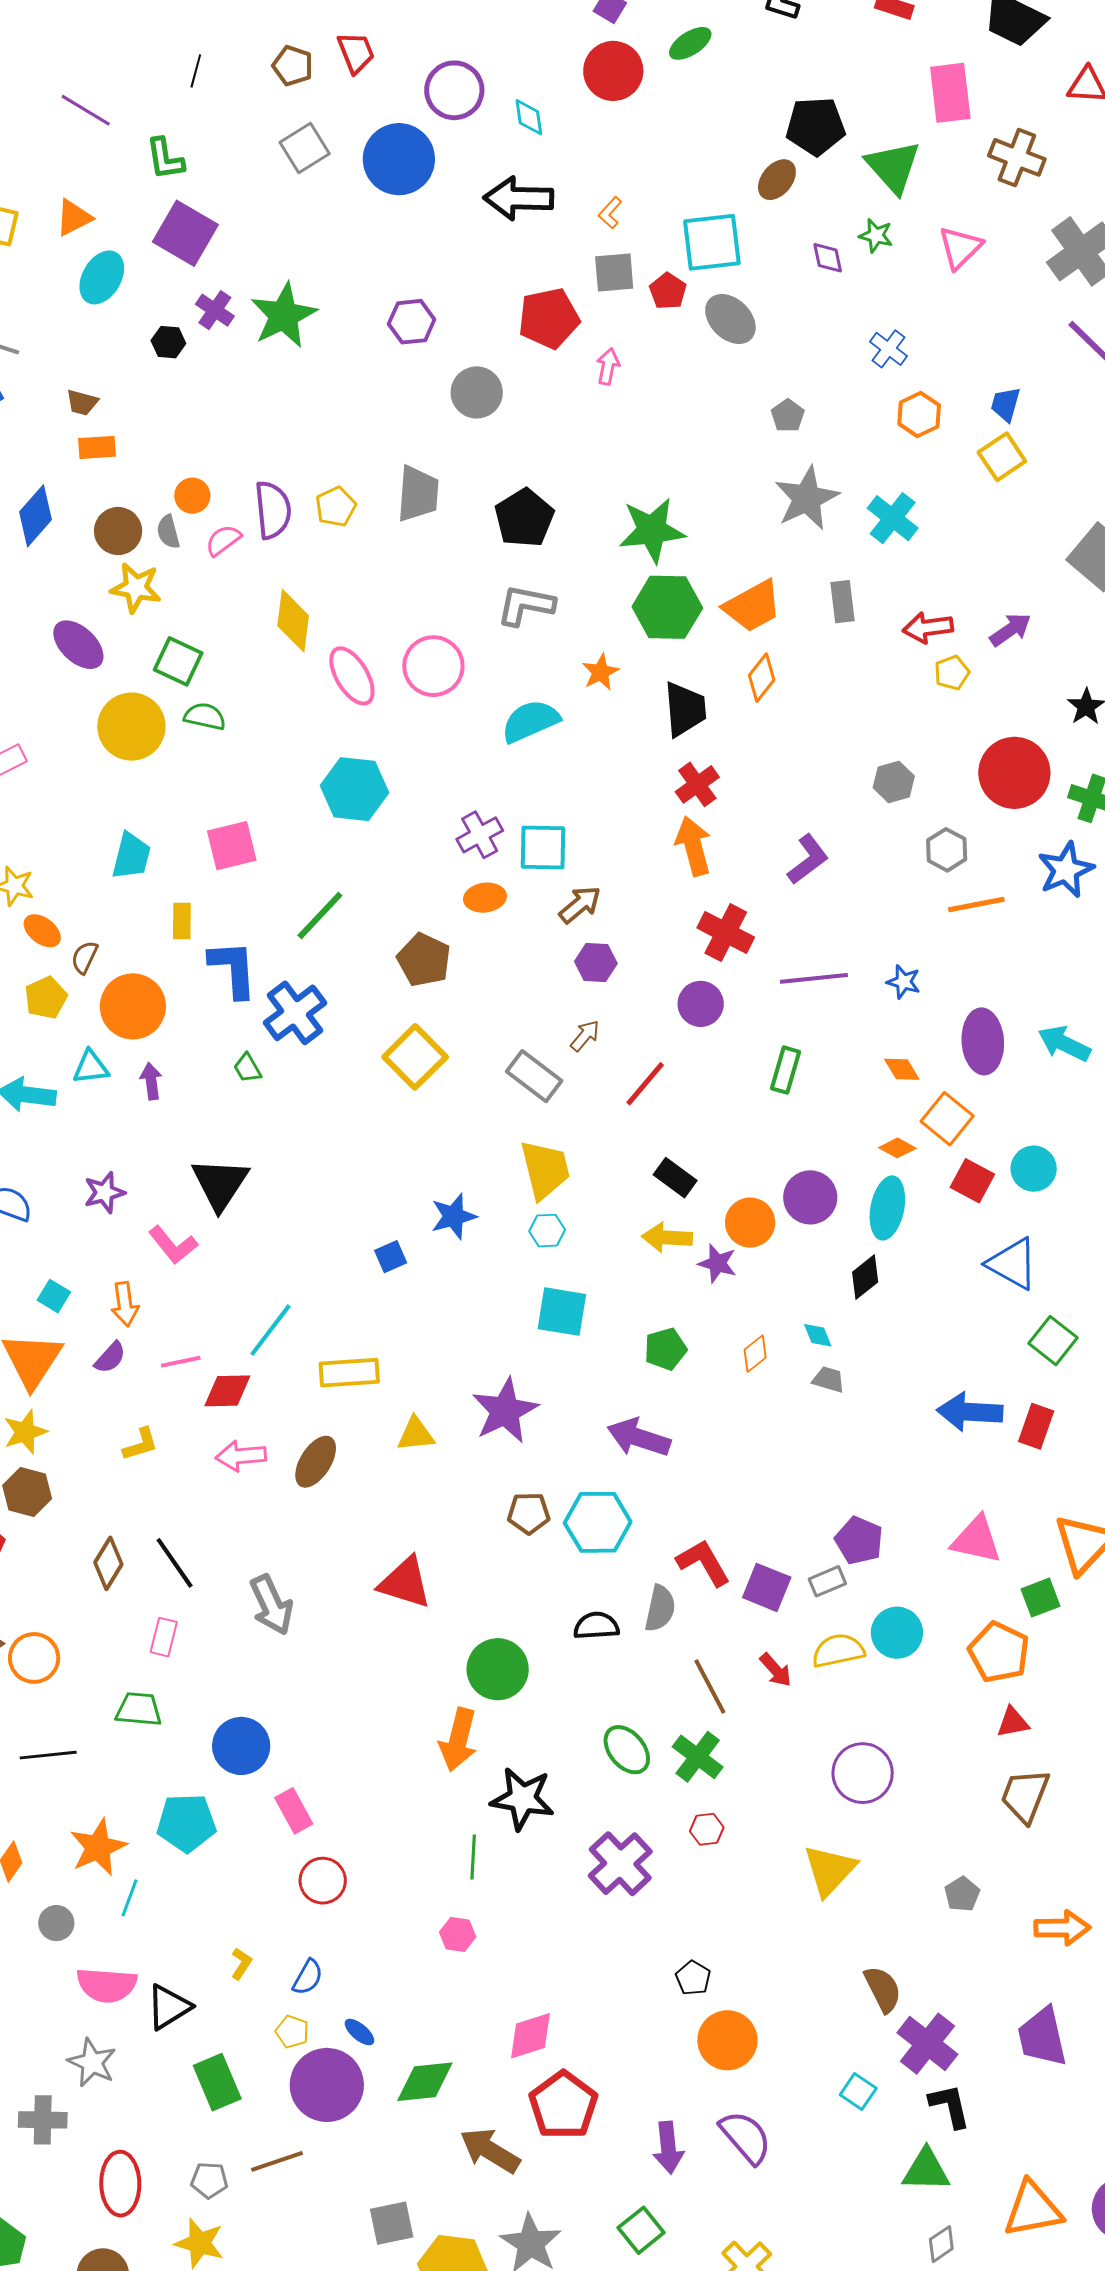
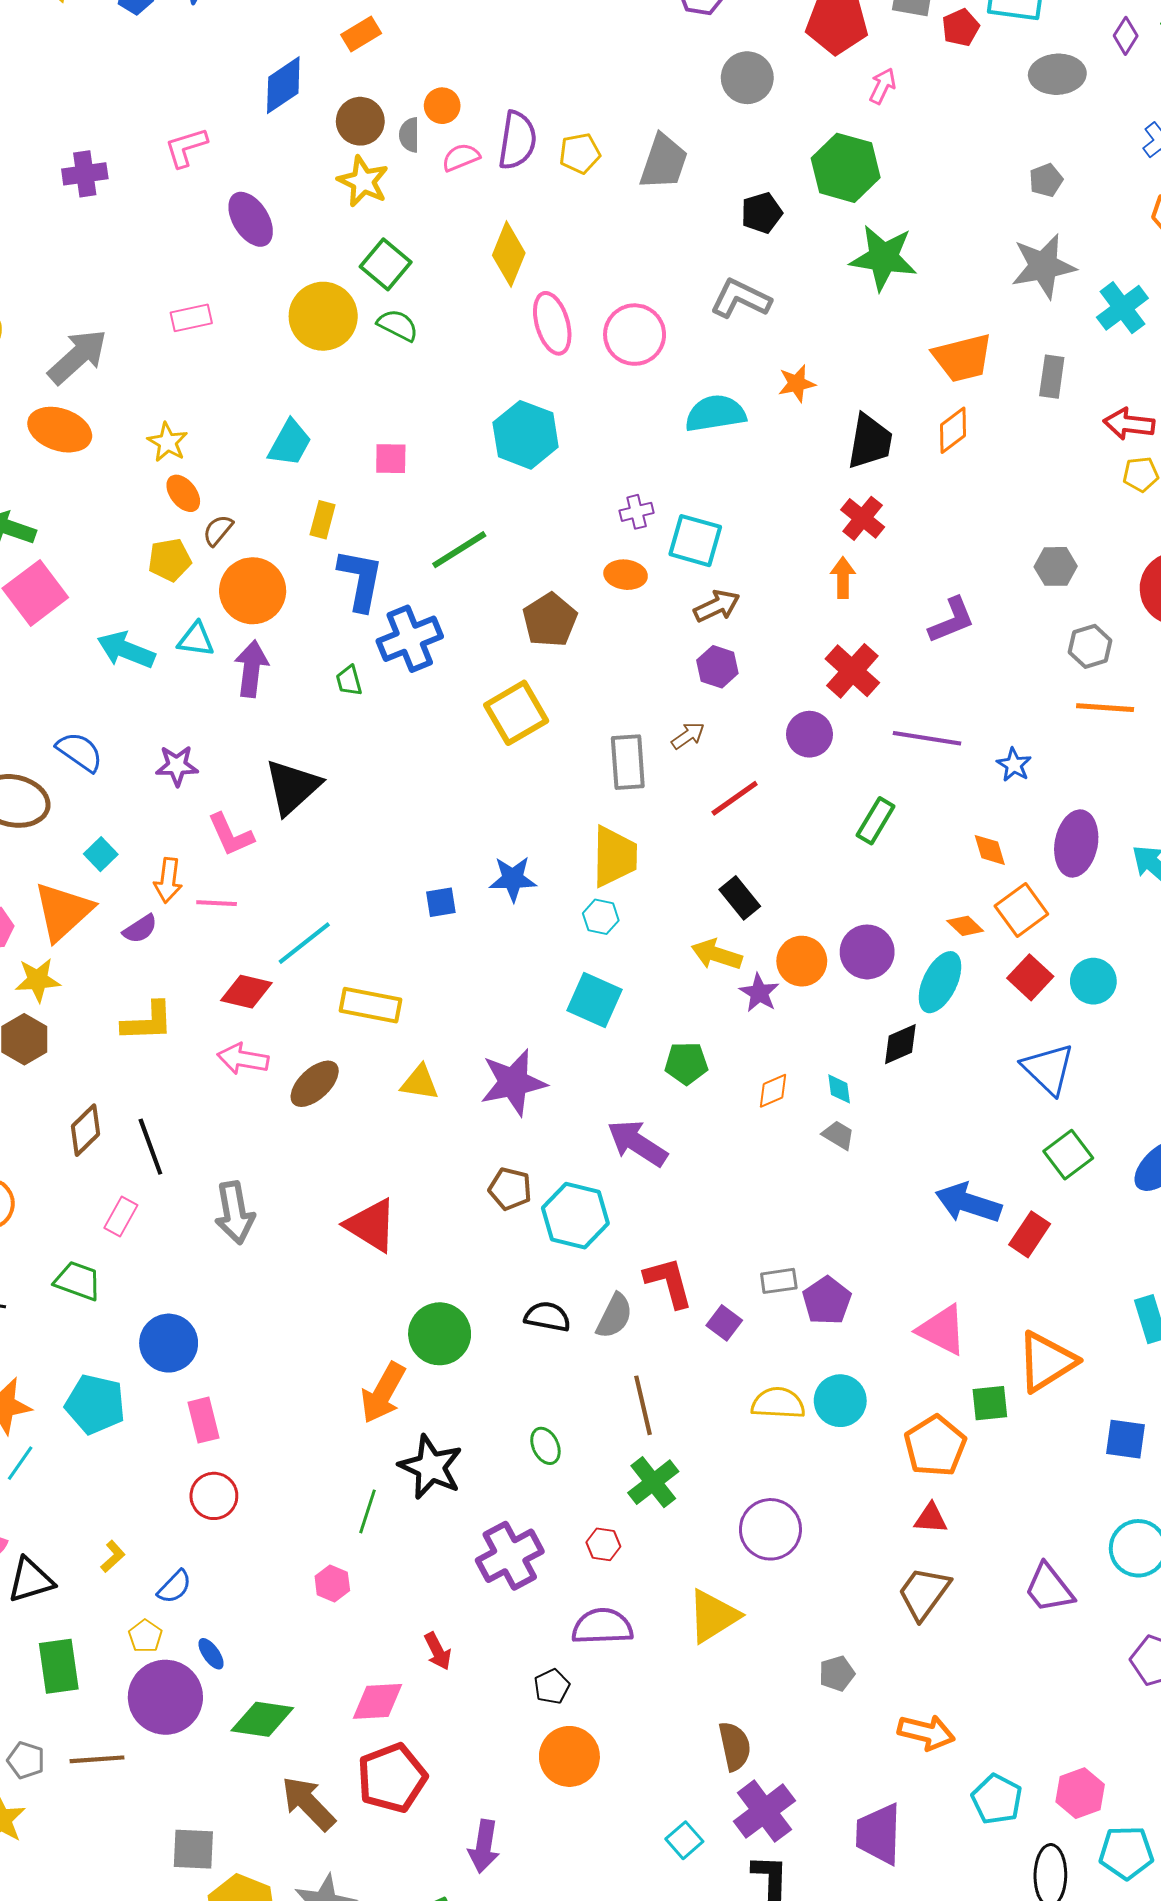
purple diamond: (828, 258) -> (1126, 36), turned 30
gray ellipse: (730, 319) -> (1057, 74), moved, turned -62
orange rectangle: (97, 447) -> (361, 34), turned -42
black pentagon: (524, 518) -> (762, 213), size x0.7
green hexagon: (667, 607) -> (846, 168), moved
purple ellipse: (78, 645) -> (251, 219), moved
red cross: (697, 784) -> (863, 518), turned -30
purple cross: (480, 835) -> (637, 512), size x0.7
pink square: (232, 846) -> (391, 459), size x0.7
orange arrow: (693, 846) -> (843, 578), size x0.7
gray rectangle: (534, 1076) -> (628, 762), turned 34
purple arrow: (151, 1081) -> (251, 669), size x1.5
pink line: (181, 1362) -> (217, 903), moved
yellow L-shape: (141, 1444) -> (148, 1022), size x1.4
gray rectangle: (827, 1581) -> (779, 1281), moved
purple square: (767, 1587) -> (724, 1323), size x0.7
red arrow: (776, 1670) -> (438, 1651), moved
green ellipse: (627, 1750) -> (545, 1446), size x0.7
green cross: (698, 1757) -> (653, 1482), moved
purple semicircle: (746, 2137) -> (602, 1626), moved, turned -66

